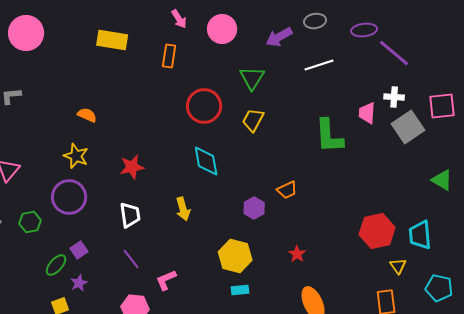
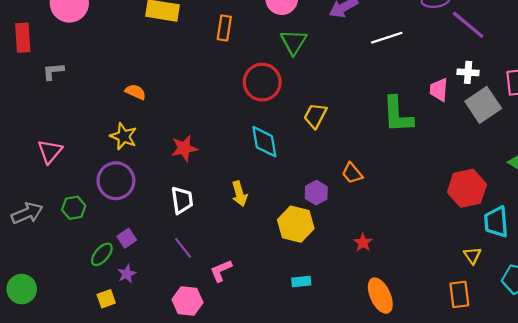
green triangle: (252, 78) -> (294, 42), moved
yellow trapezoid: (253, 120) -> (315, 116), moved
orange trapezoid: (287, 190) -> (352, 173), turned 75
red hexagon: (377, 231) -> (467, 188), moved
yellow hexagon: (235, 256) -> (296, 224), moved

